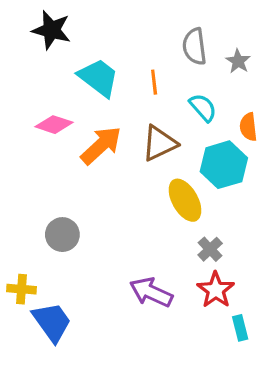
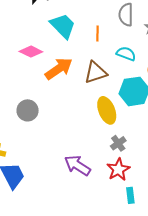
cyan semicircle: (203, 108) -> (126, 54), turned -36
gray circle: (62, 235) -> (28, 110), moved

